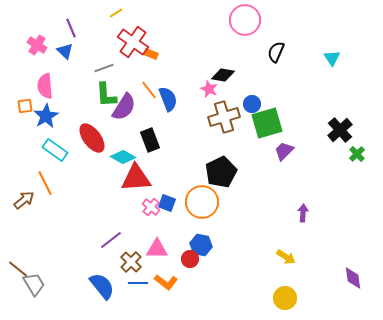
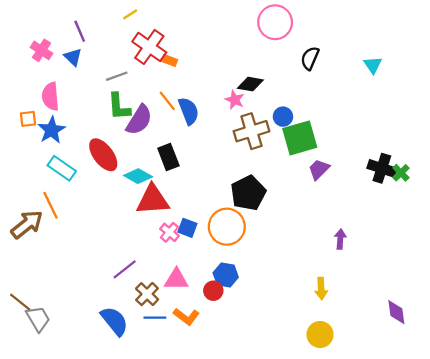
black cross: (340, 130) -> (382, 168), moved, turned -30
brown arrow: (24, 200) -> (27, 224), size x1.4
yellow arrow: (286, 257) -> (321, 288), turned 54

